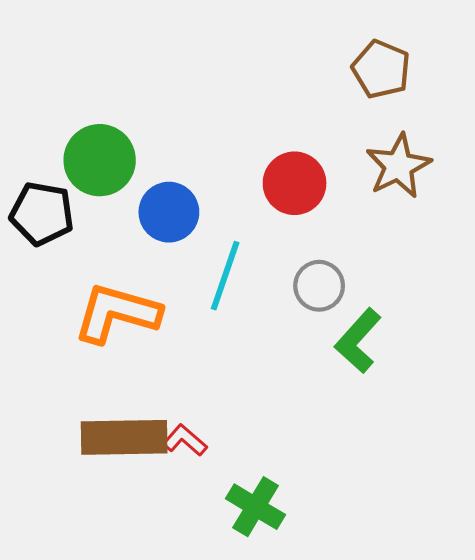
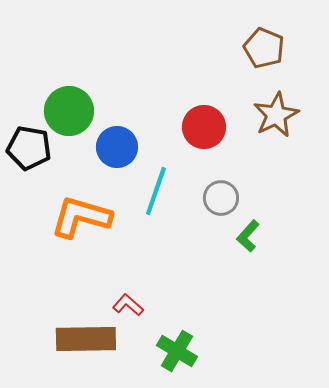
green L-shape: (358, 341) -> (248, 236), size x0.7
brown rectangle: (124, 437) -> (86, 339), moved

